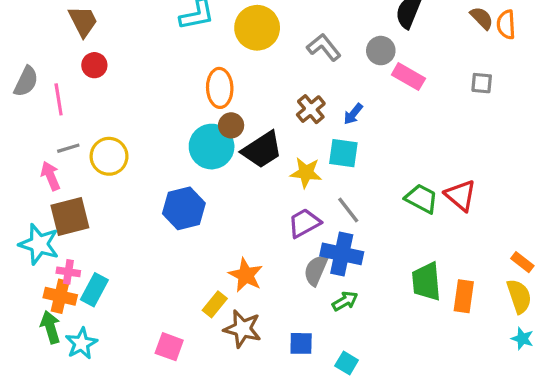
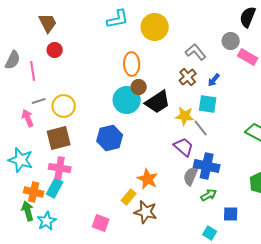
gray L-shape: (324, 47) -> (196, 52), moved
gray line: (348, 210) -> (201, 128), moved
brown square: (70, 217) -> (59, 138), moved
purple trapezoid: (304, 223) -> (184, 147), turned 70
pink cross: (68, 272) -> (60, 168), moved, size x1.5
blue square: (301, 343) -> (231, 214), moved

